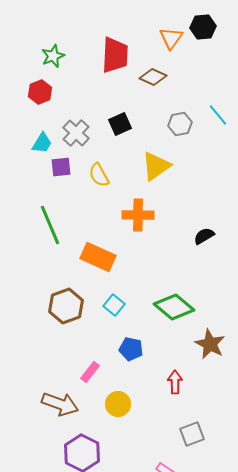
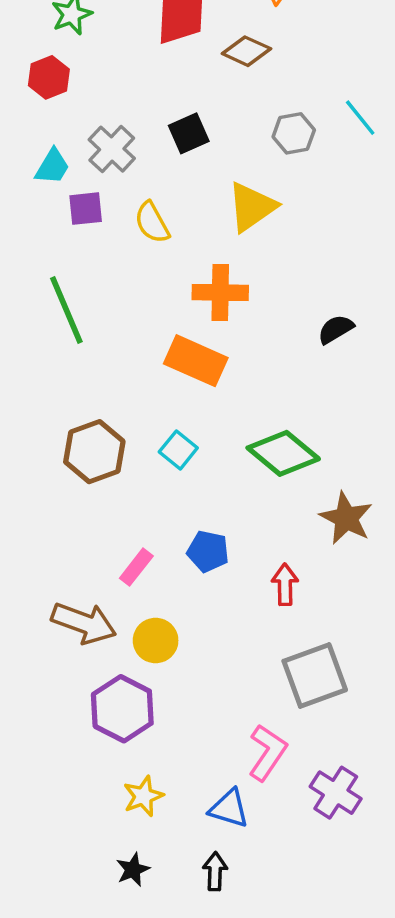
orange rectangle: (98, 257) -> (196, 361), moved
blue pentagon: (131, 349) -> (208, 551), moved
yellow circle: (118, 404) -> (156, 641), moved
gray square: (192, 434) -> (315, 675), size x1.5

